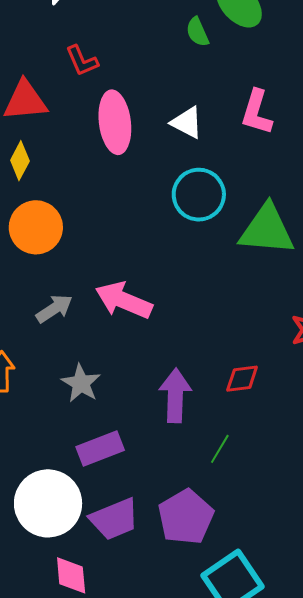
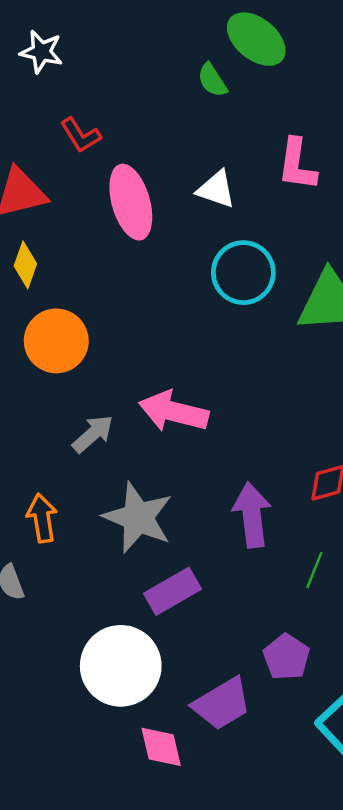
gray star: (81, 383) -> (138, 518), size x1.5
purple pentagon: (186, 517) -> (286, 657), size x0.7
purple trapezoid: (114, 519) -> (222, 704), moved

